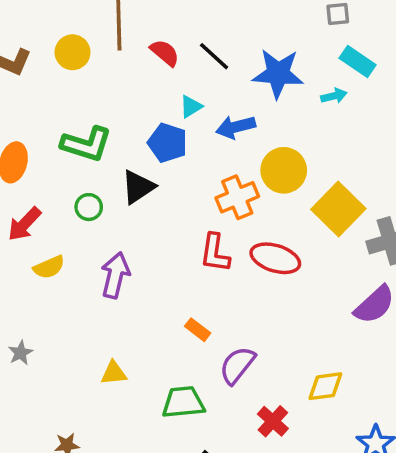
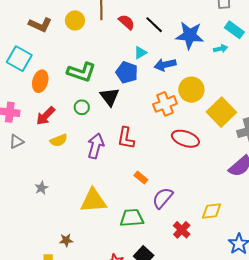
black triangle: (138, 187) -> (110, 97), turned -35
red L-shape: (215, 253) -> (126, 138), moved
yellow triangle: (114, 373) -> (93, 201), size x1.8

